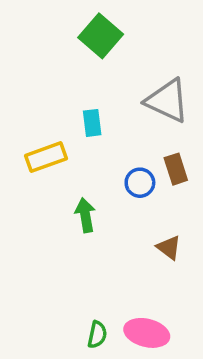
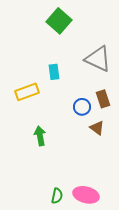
green arrow: (85, 215) -> (40, 136), moved
brown triangle: (169, 248) -> (97, 128), moved

